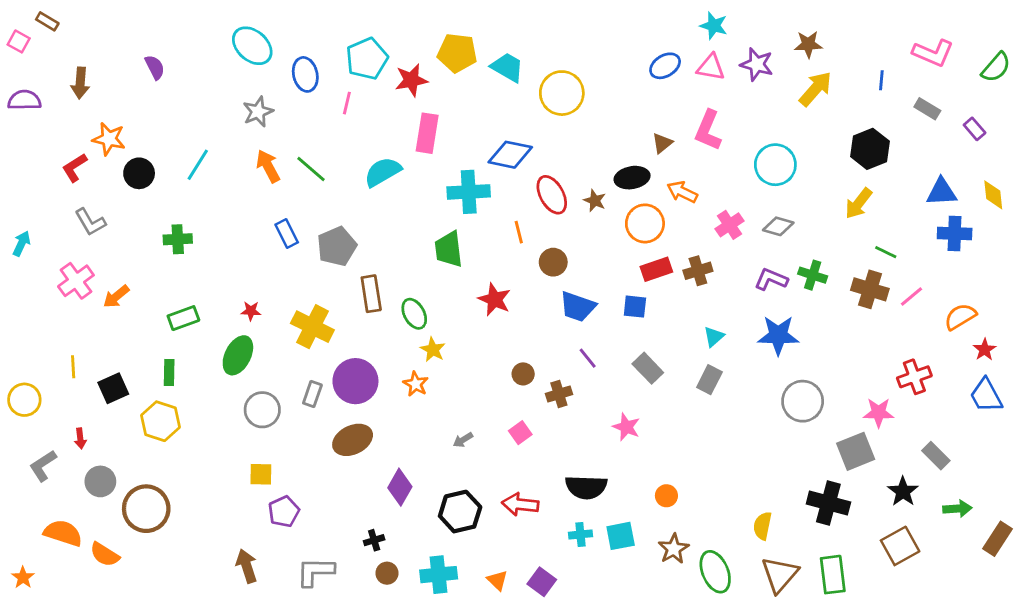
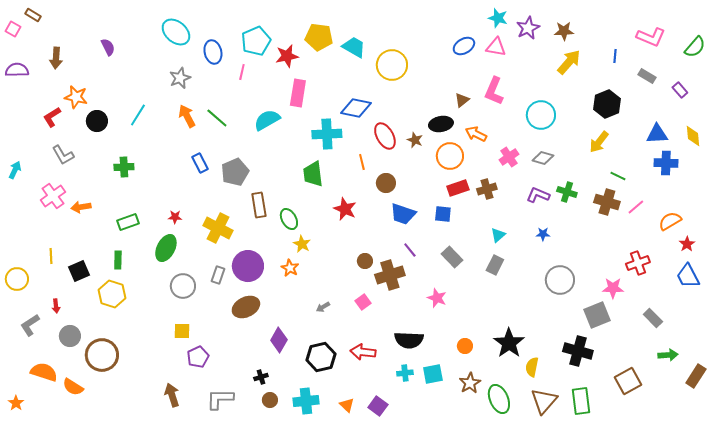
purple star: (757, 64) -> (528, 28), moved, turned 30
orange arrow: (116, 297) -> (81, 207), turned 30
blue star: (778, 335) -> (543, 234), size x0.5
brown cross: (559, 394) -> (390, 275), size x1.6
black star: (903, 491) -> (509, 343), moved, size x1.4

